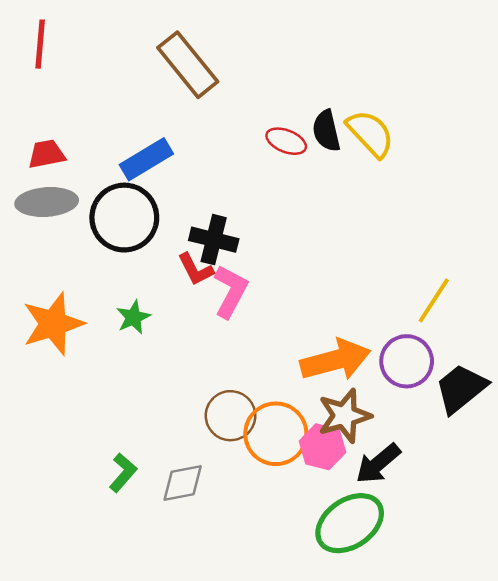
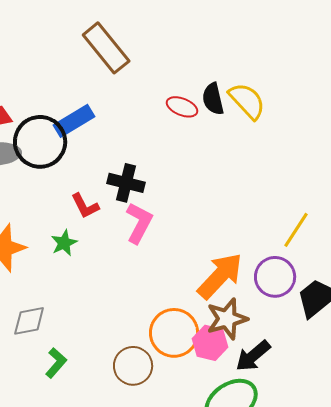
black circle: (124, 218) -> (40, 142), moved
red L-shape: (196, 269) -> (85, 206), moved
orange arrow: (335, 360) -> (220, 276), turned -32
brown circle: (230, 416) -> (133, 366), moved
gray diamond: (183, 483) -> (29, 321), moved

